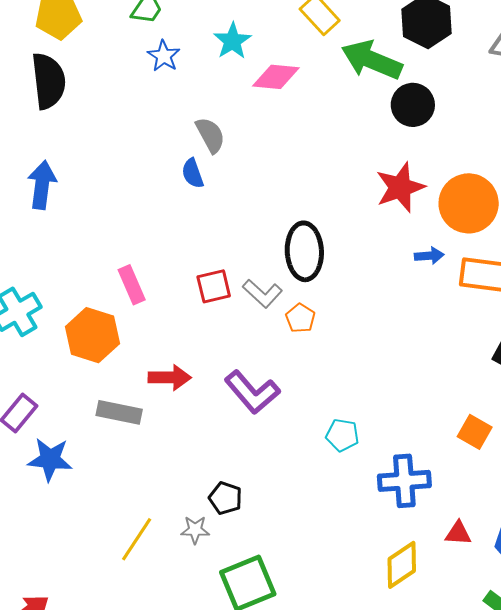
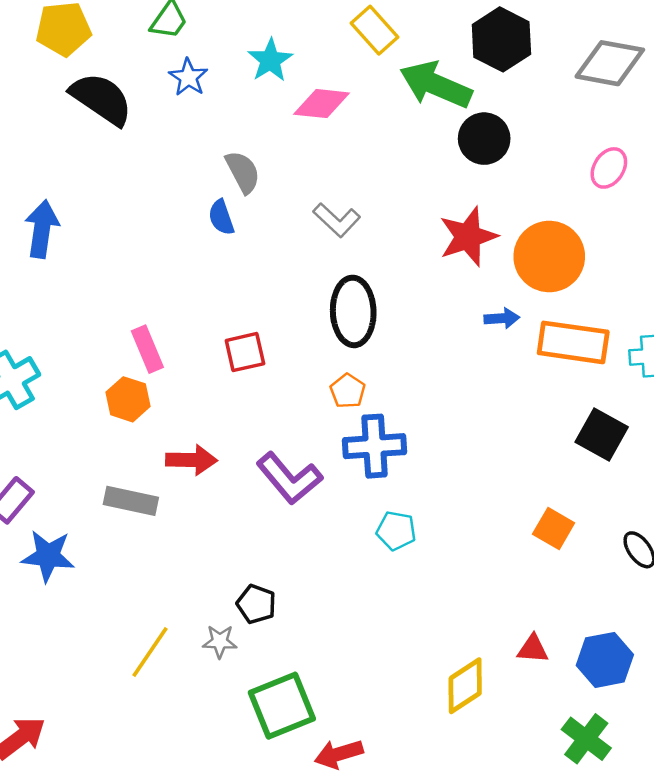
black semicircle: (49, 81) -> (101, 99), moved, turned -50
gray L-shape: (262, 294) -> (337, 220), moved
orange hexagon: (92, 335) -> (128, 399), moved, size x0.7
blue cross: (404, 481) -> (375, 446), moved

